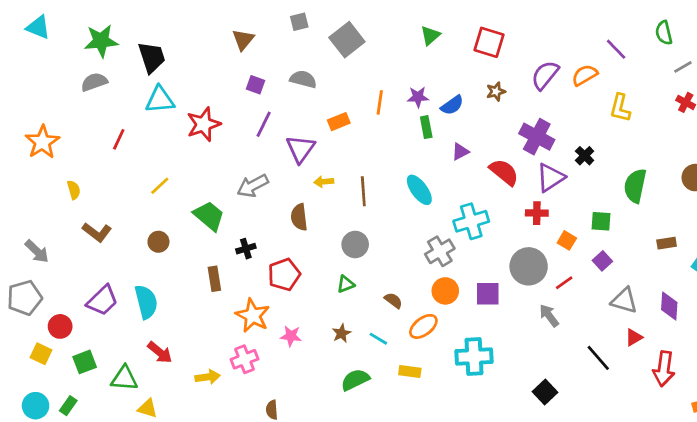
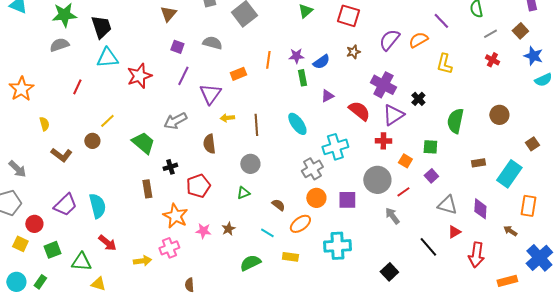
brown circle: (158, 242) -> (92, 141), moved
brown star: (341, 333) -> (228, 229), moved

